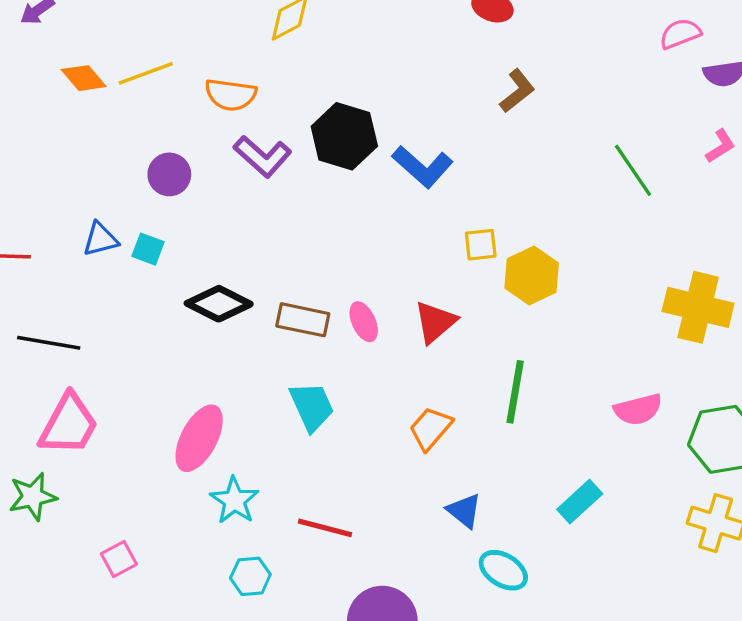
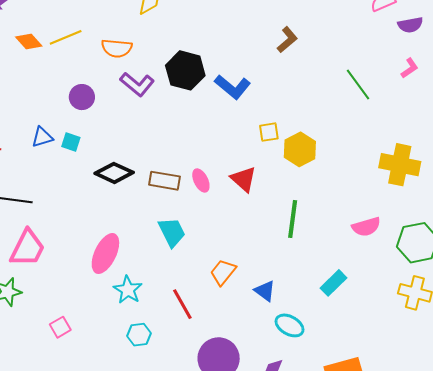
red triangle: (435, 322) -> (243, 179), turned -36
orange trapezoid: (431, 428) -> (223, 272), moved
red line: (325, 528) -> (182, 304), turned 48

